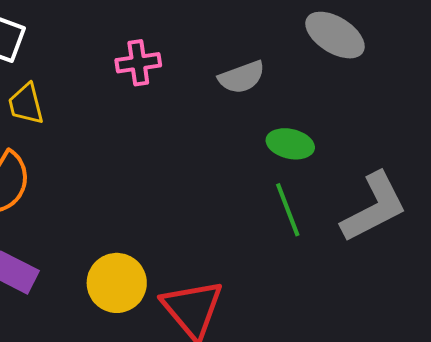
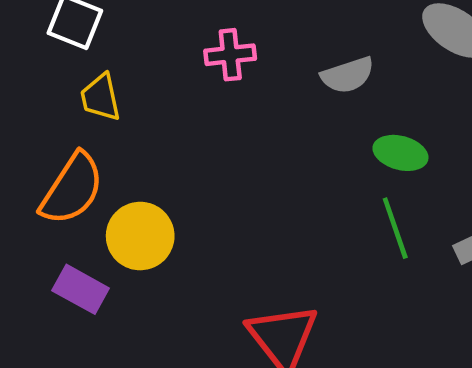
yellow circle: (117, 283) -> (140, 236), moved

